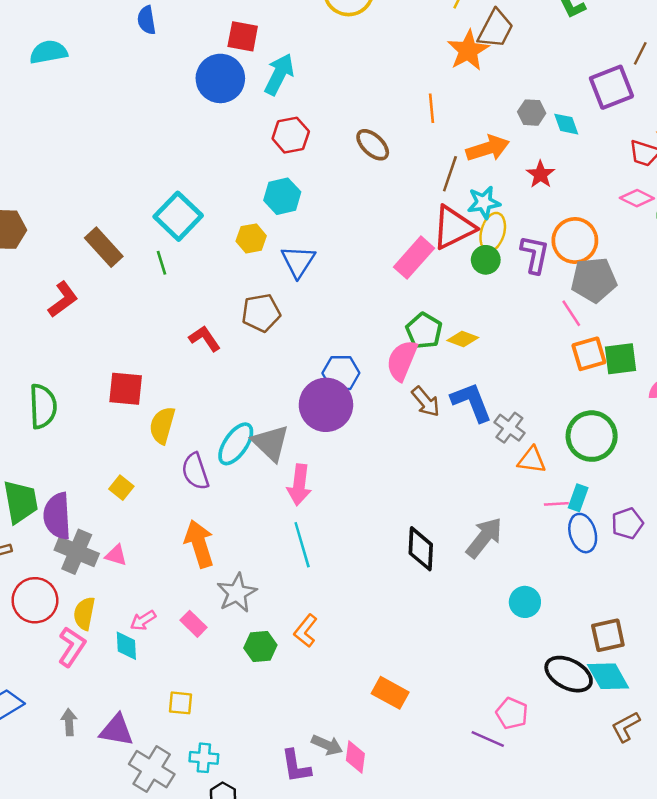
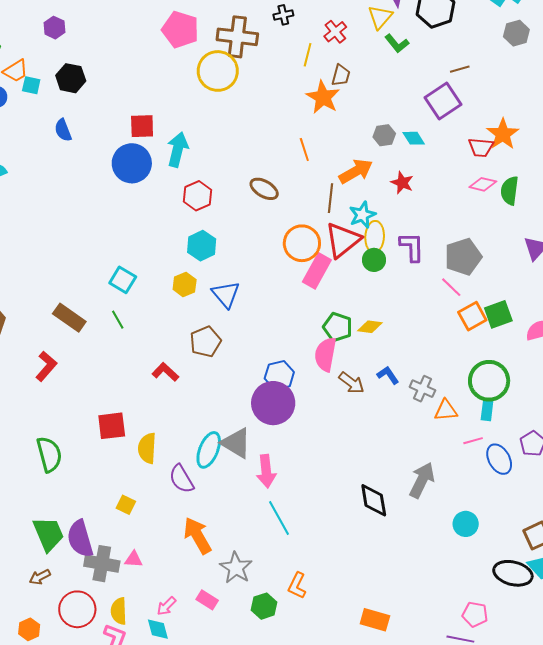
brown trapezoid: (495, 29) -> (341, 75), size x0.7
brown line: (640, 53) -> (460, 69), turned 60
cyan square: (178, 216) -> (123, 280), size x0.7
orange circle: (575, 240) -> (302, 243), moved
blue L-shape: (471, 402) -> (388, 375), size x0.6
cyan rectangle: (578, 498) -> (487, 410), moved

